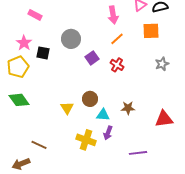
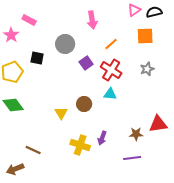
pink arrow: (113, 15) -> (92, 20), moved
pink star: (24, 43) -> (11, 35), moved
gray star: (162, 64) -> (147, 69), moved
red cross: (117, 65) -> (111, 70), size x1.5
brown star: (128, 108) -> (136, 134), moved
cyan triangle: (103, 115) -> (110, 94), moved

